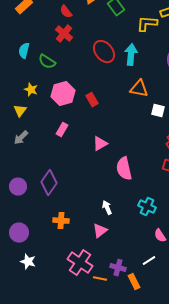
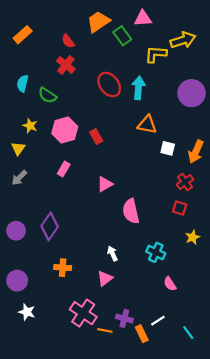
white line: (149, 261) -> (158, 321), moved

